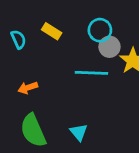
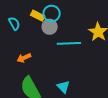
cyan circle: (100, 30) -> (52, 14), moved
gray circle: (109, 47) -> (50, 27), moved

